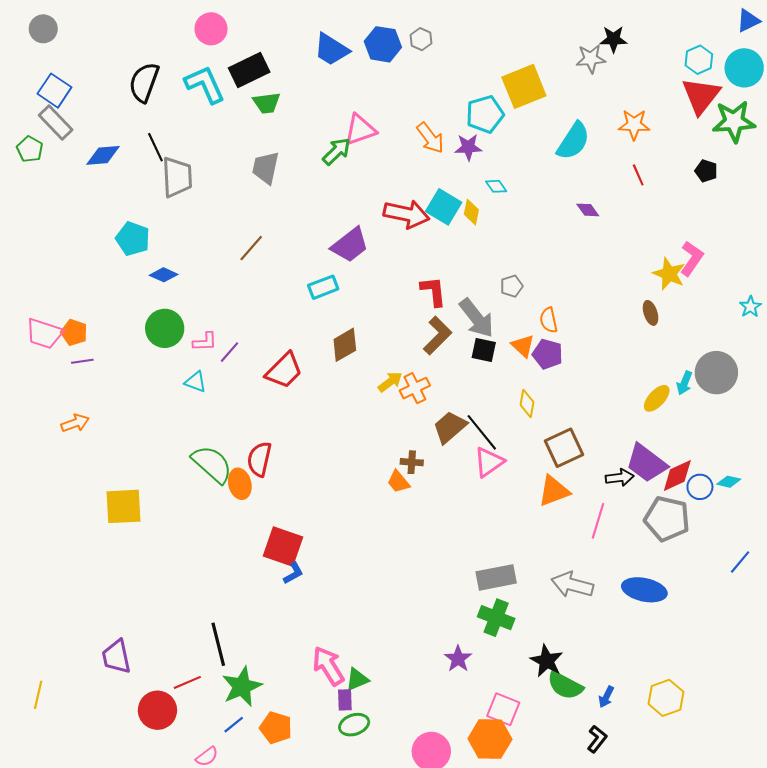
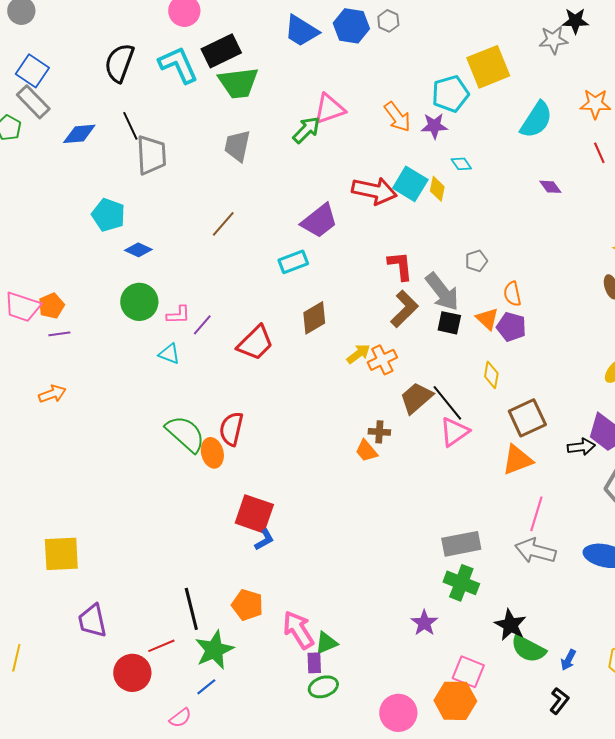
green trapezoid: (267, 103) -> (238, 83), size x1.5
orange pentagon: (74, 332) -> (51, 306), turned 30
yellow square: (124, 506) -> (61, 554), moved
pink line: (598, 521) -> (536, 514), moved
orange pentagon: (276, 728) -> (247, 605), moved

